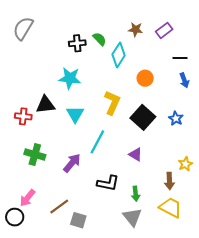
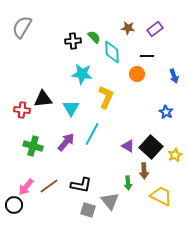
cyan diamond: (119, 55) -> (112, 52), turned -35
black line: (180, 58) -> (147, 56), moved
cyan star: (70, 78) -> (82, 74), moved
black square: (143, 117) -> (151, 147), moved
purple arrow: (72, 163) -> (66, 142), moved
brown arrow: (169, 181) -> (144, 171), moved
black L-shape: (108, 183) -> (81, 185), moved
brown line: (59, 206) -> (49, 186), moved
gray triangle: (132, 217) -> (110, 201), moved
gray square: (78, 220) -> (88, 210), moved

